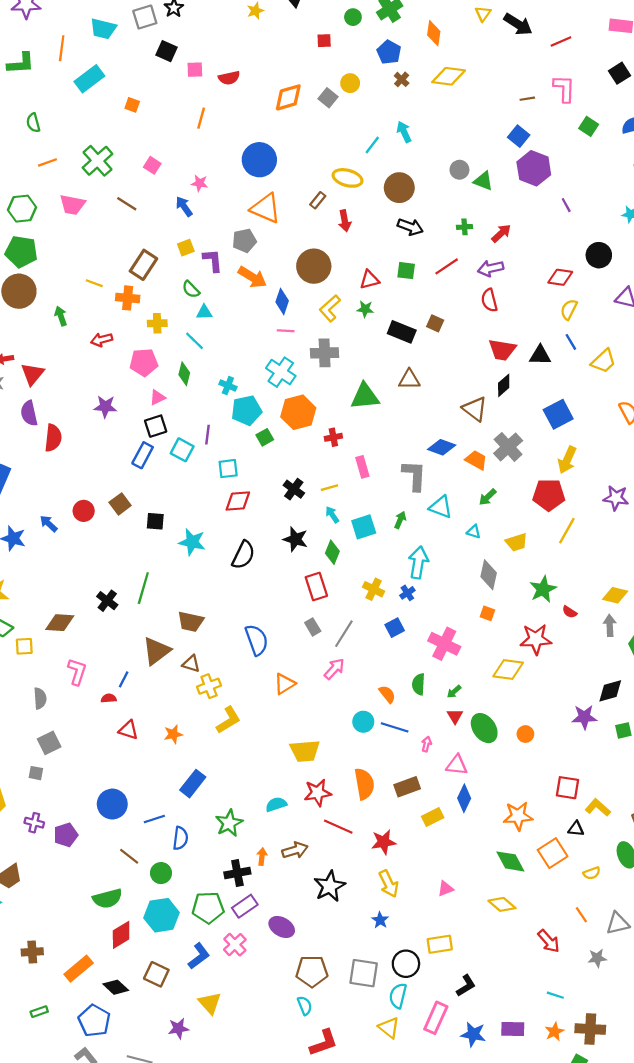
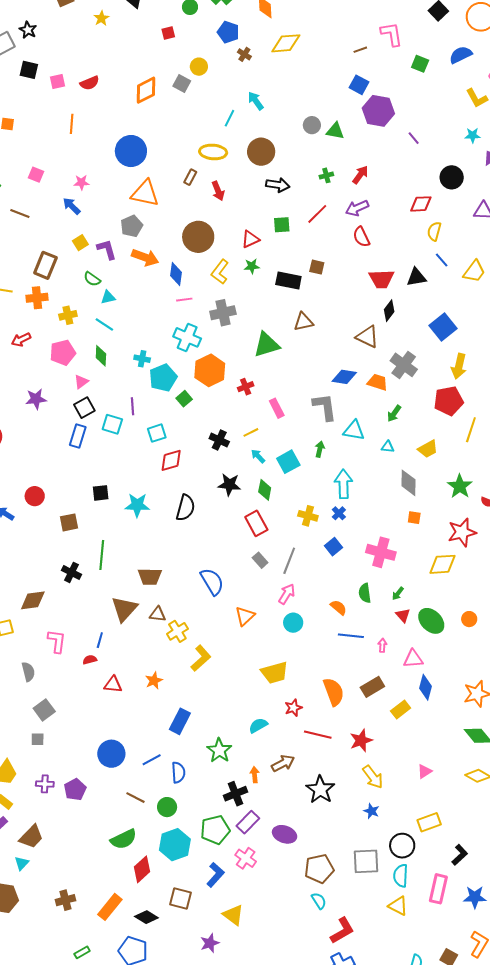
brown square: (120, 504) -> (69, 522), moved, turned 36
cyan circle: (363, 722) -> (293, 623), moved
red star: (318, 793) -> (293, 708), size x0.7

